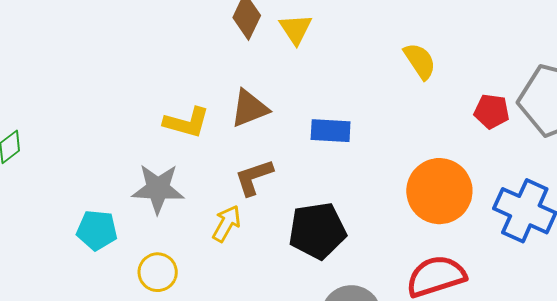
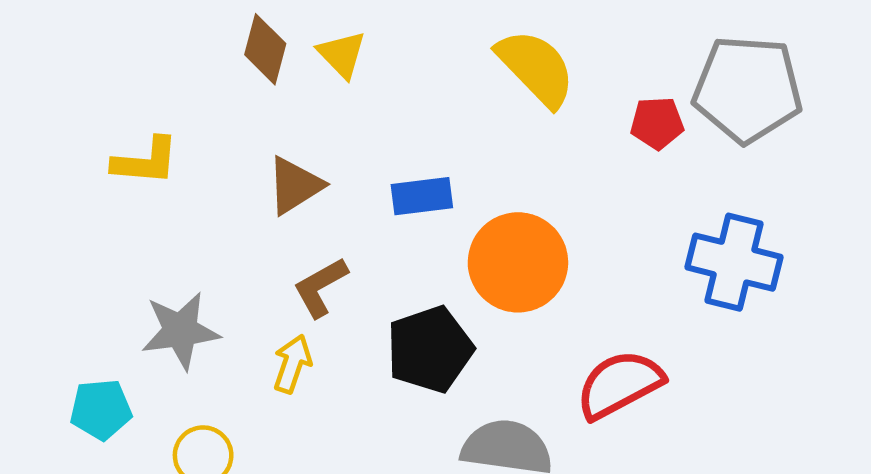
yellow semicircle: (420, 61) -> (536, 68), size x1.5
yellow L-shape: (187, 122) -> (145, 161), moved
orange circle: (439, 191) -> (518, 262), moved

